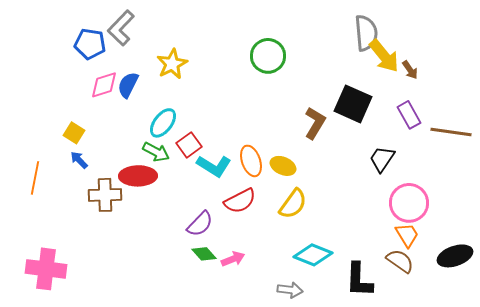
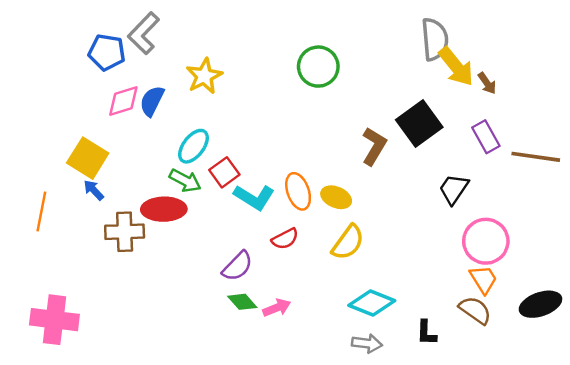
black square: (353, 104) -> (419, 124), turned 30
yellow square: (74, 133) -> (88, 158), size x1.6
red semicircle: (240, 201) -> (285, 239), size x0.7
black L-shape: (359, 280) -> (426, 333), size x0.6
gray arrow: (290, 290) -> (367, 343), moved

